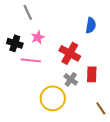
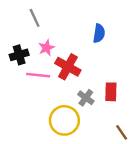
blue semicircle: (91, 25) -> (99, 33), moved
black cross: (15, 43) -> (19, 55), turned -35
red cross: (70, 53) -> (68, 67), moved

